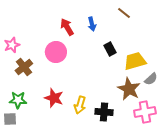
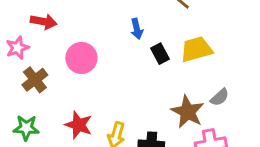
blue arrow: (92, 24) -> (137, 29), moved
red arrow: (67, 27) -> (44, 22), moved, turned 132
yellow trapezoid: (135, 61) -> (196, 49), moved

